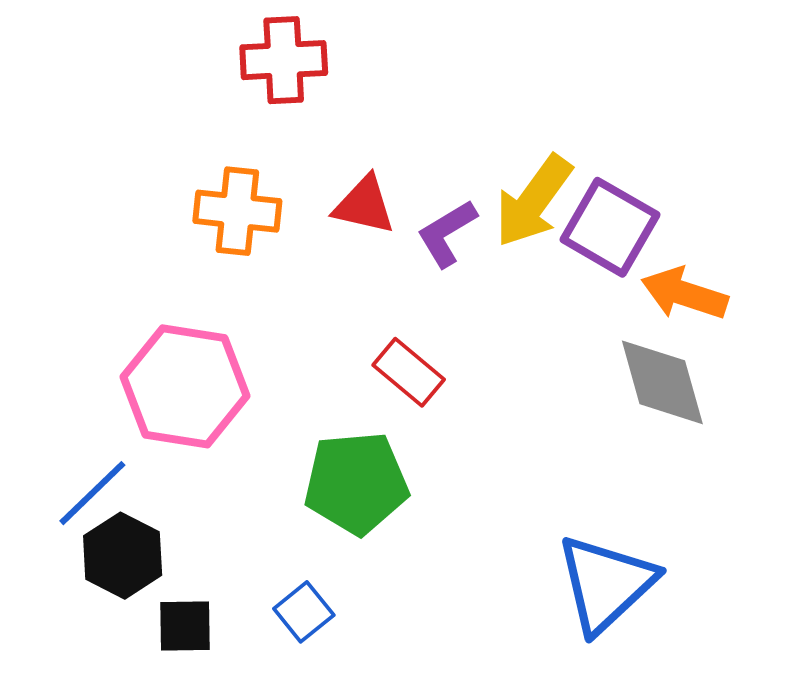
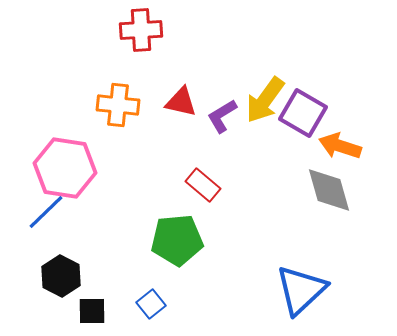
pink hexagon: (185, 386) -> (65, 168), moved
blue line: (92, 493) -> (46, 212), moved

